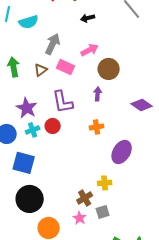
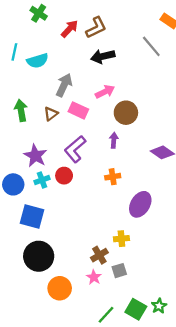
black arrow: (88, 18) -> (103, 56), size x1.5
purple L-shape: (63, 102) -> (75, 149), turned 60

